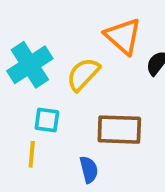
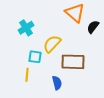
cyan cross: (30, 65) -> (26, 28), size x0.7
yellow semicircle: (83, 74) -> (52, 44), moved

